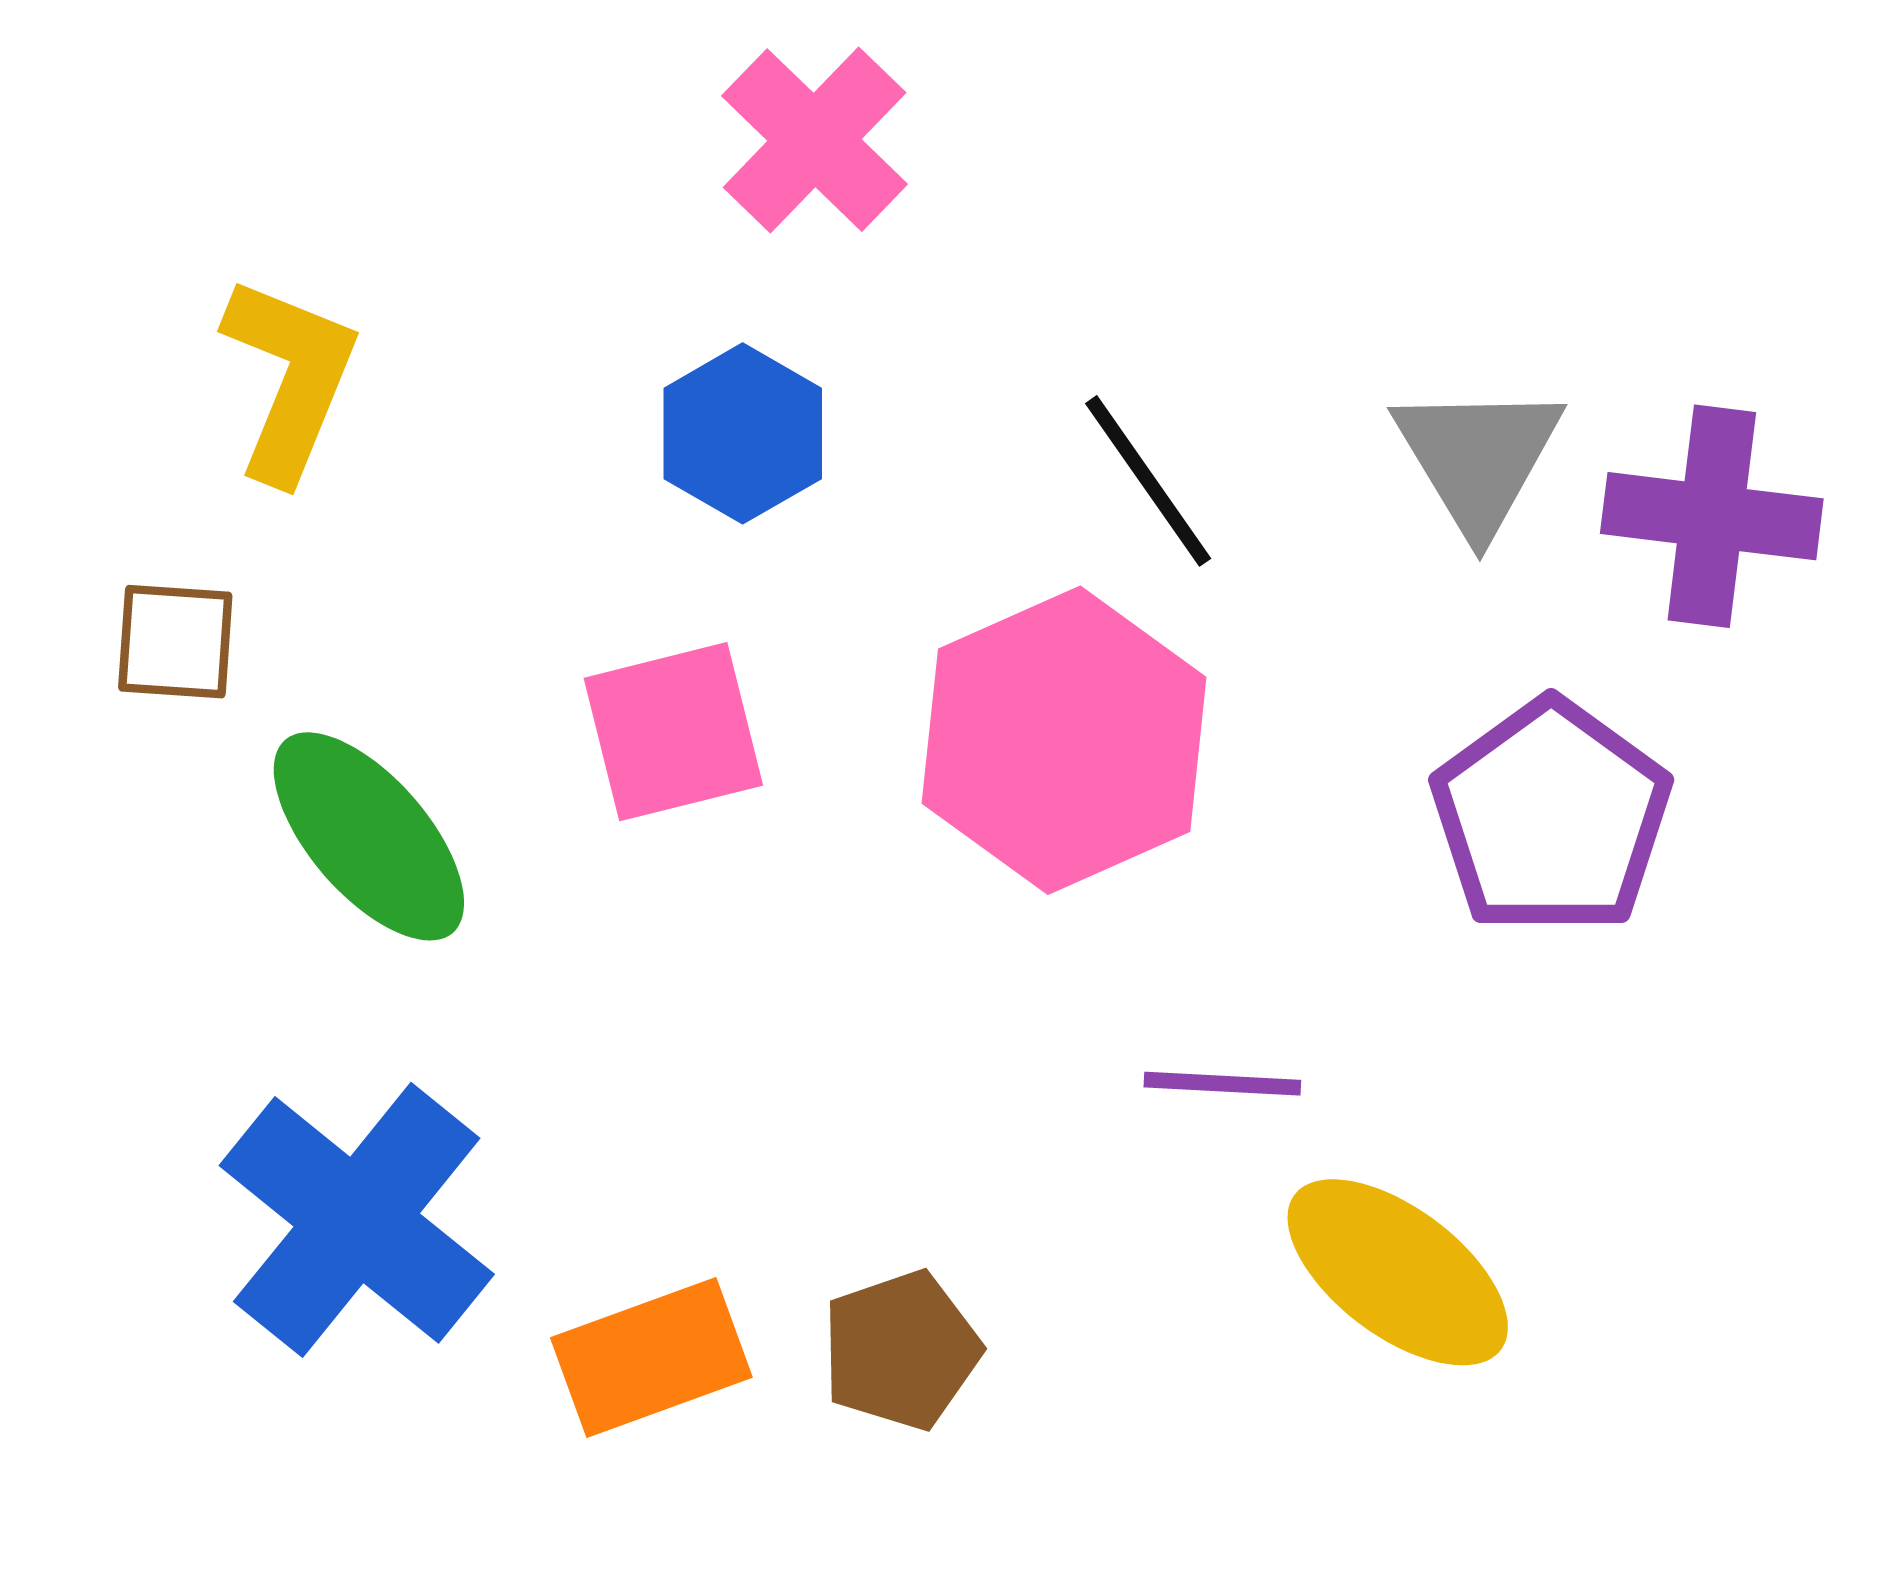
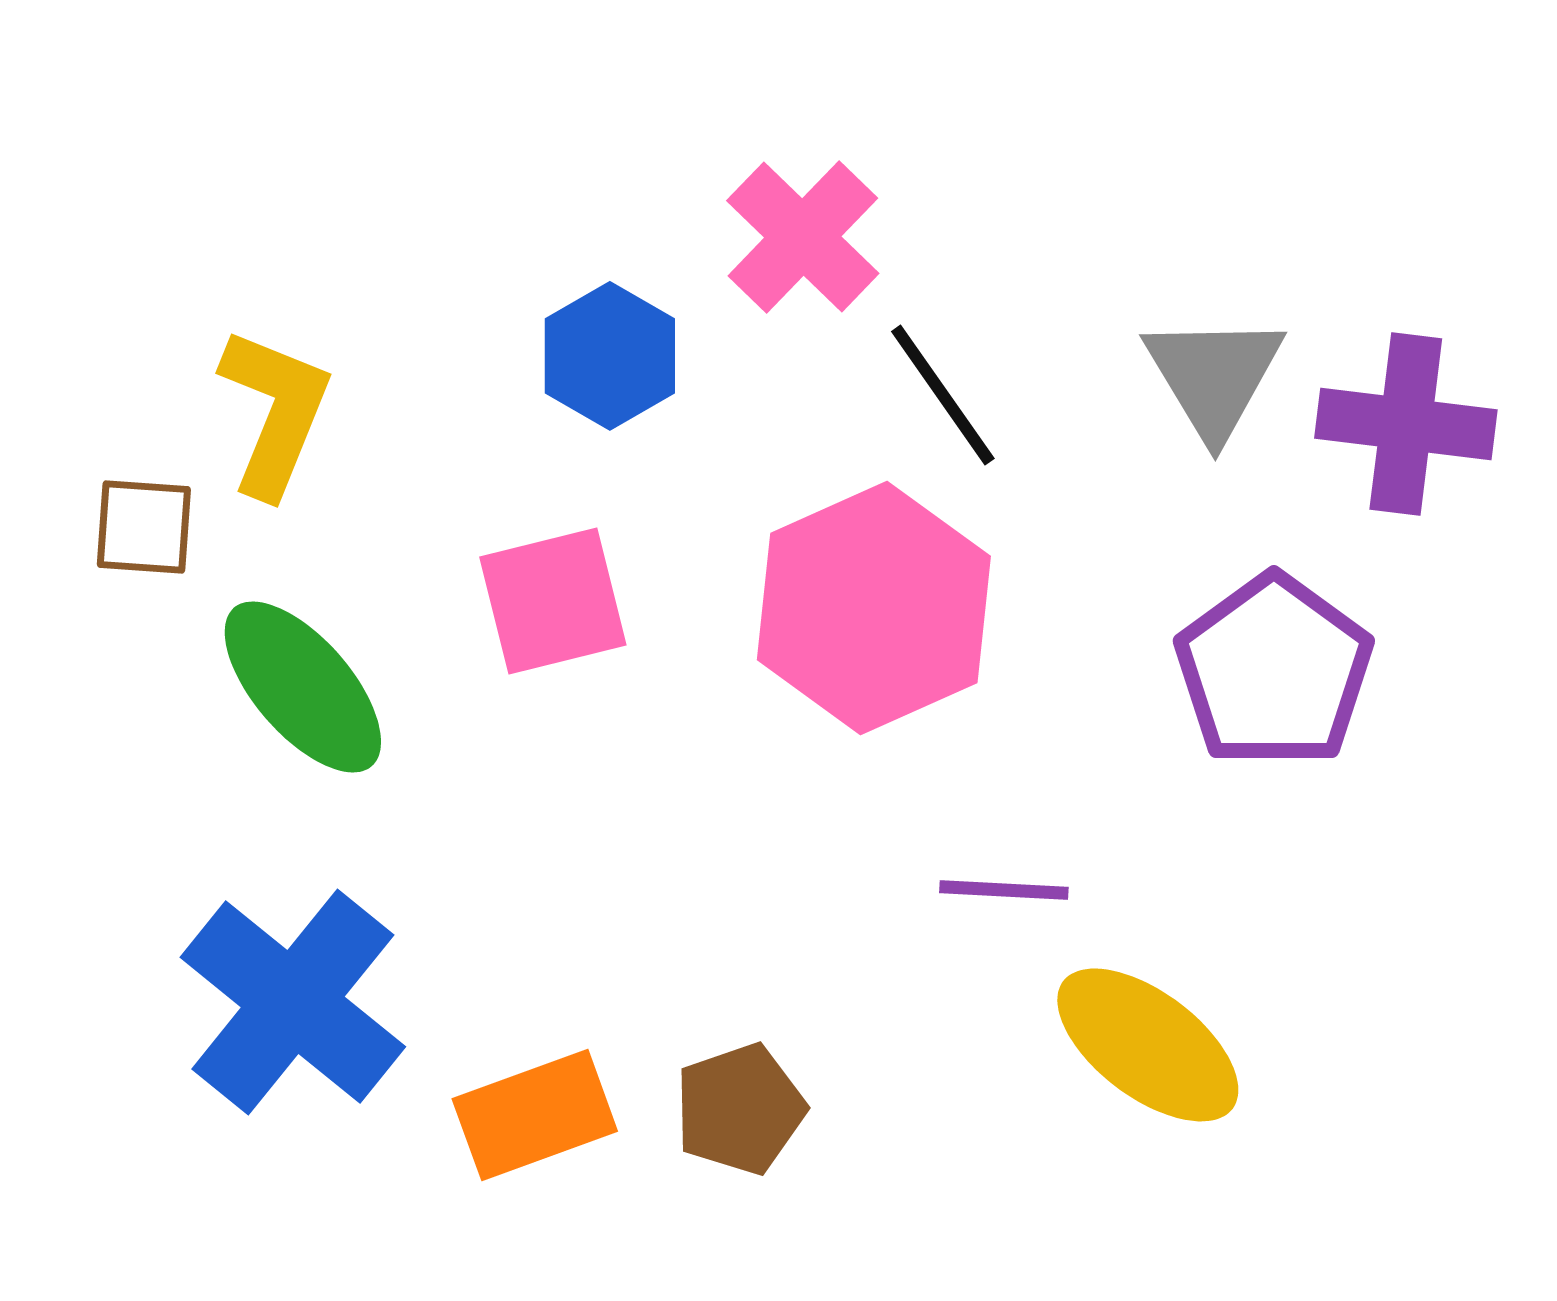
pink cross: (815, 140) -> (803, 237), moved
yellow L-shape: (290, 379) -> (275, 412), moved

